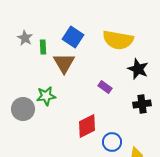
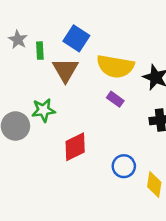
yellow semicircle: (118, 40) -> (115, 66), moved
red diamond: (87, 126) -> (75, 147), moved

